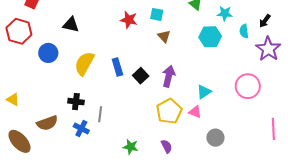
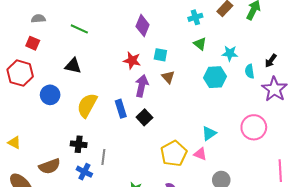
purple arrow: (169, 76) -> (142, 86), moved

